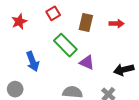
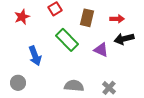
purple triangle: (87, 62) -> (101, 50), moved
black arrow: (124, 70) -> (124, 39), moved

